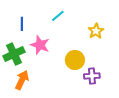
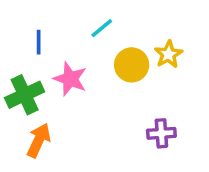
yellow circle: (75, 60) -> (132, 65), moved

